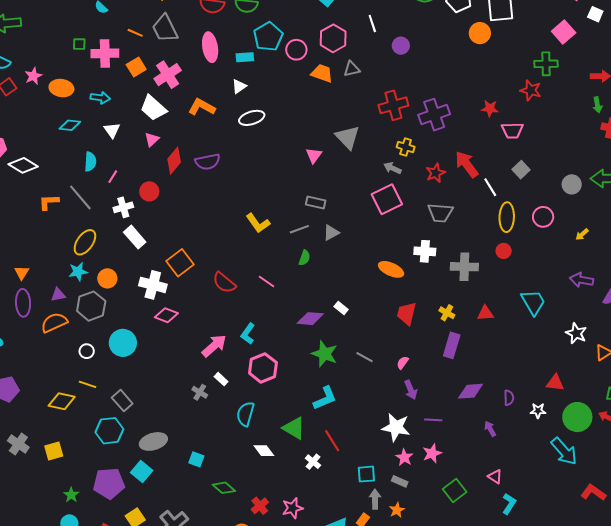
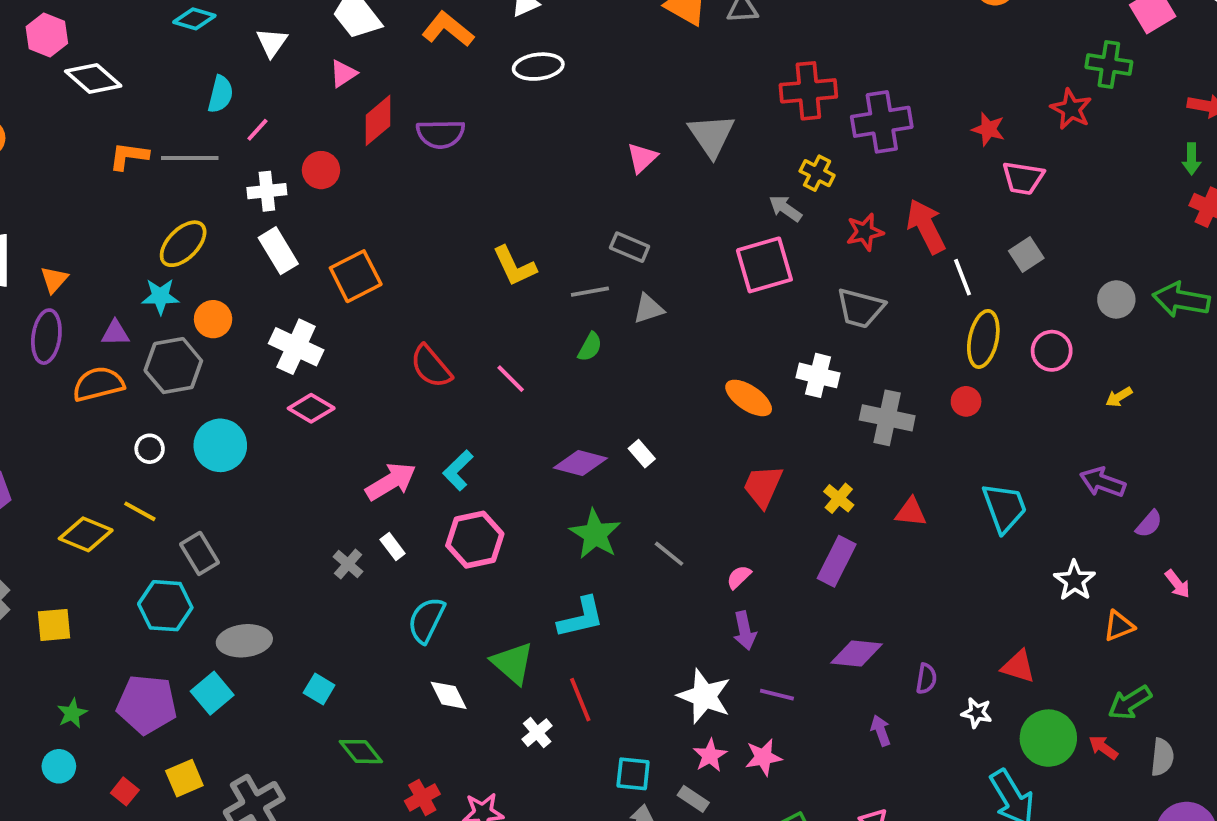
gray line: (80, 197) -> (190, 158), turned -60
orange square: (180, 263) -> (356, 276), moved

